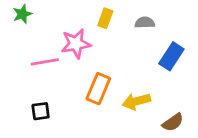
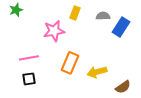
blue rectangle: (171, 56) -> (121, 27), moved
pink line: (45, 62) -> (29, 58), moved

